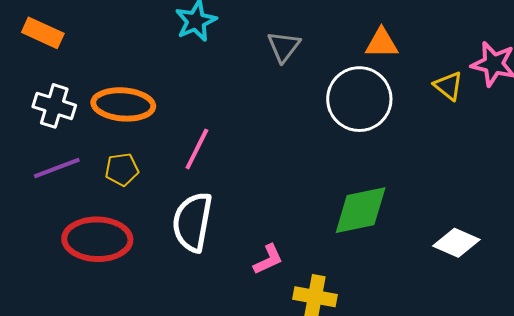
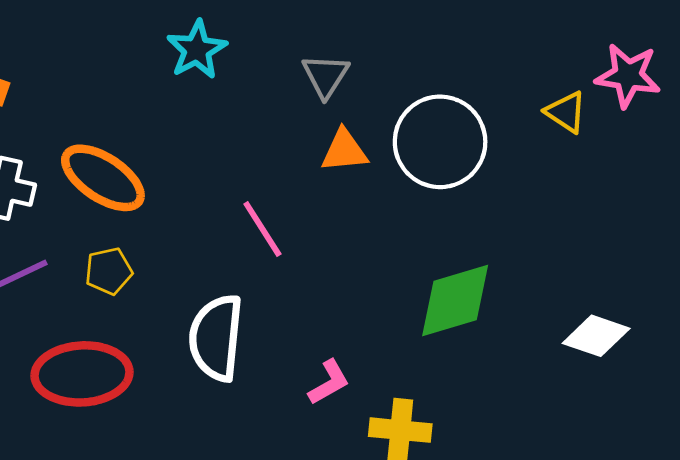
orange triangle: (382, 43) -> (344, 151), moved
orange ellipse: (123, 104) -> (103, 178), turned 34
pink line: (197, 149) -> (262, 229), moved, turned -54

